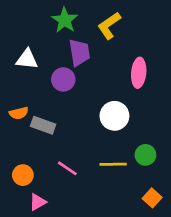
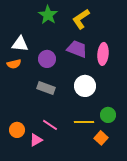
purple trapezoid: (79, 53) -> (77, 49), moved, turned -60
orange semicircle: (19, 113) -> (14, 64), moved
gray rectangle: (43, 125) -> (46, 88), moved
orange square: (152, 198) -> (101, 138), moved
pink triangle: (38, 202) -> (36, 140), moved

